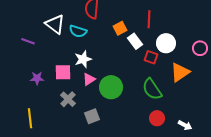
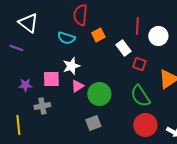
white triangle: (55, 24) -> (28, 23), moved
orange square: (120, 28) -> (98, 35), moved
white circle: (166, 43) -> (158, 36), moved
gray cross: (68, 99) -> (42, 106), moved, turned 35
gray square: (92, 116) -> (93, 123), moved
red circle: (157, 118) -> (145, 125), size x1.5

